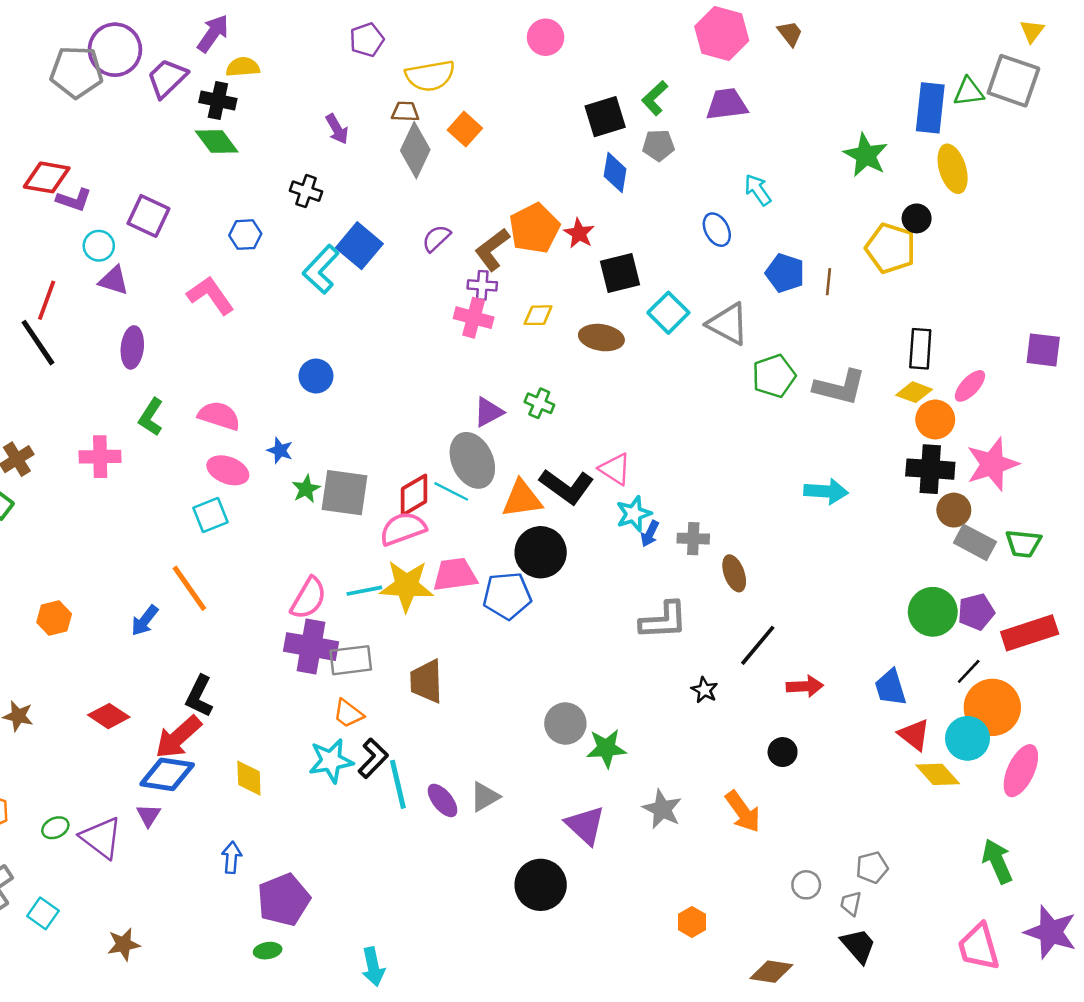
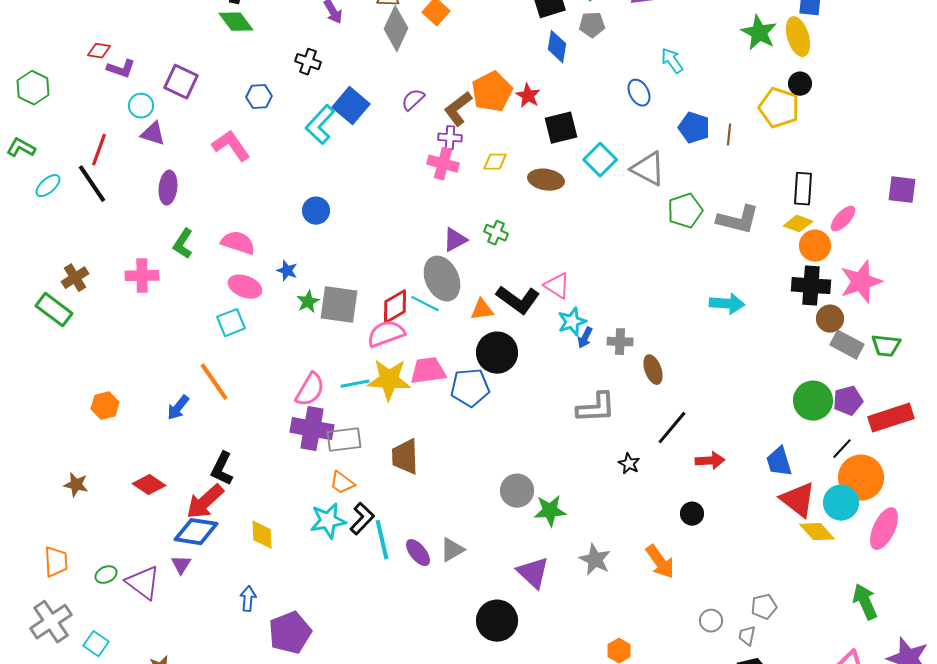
yellow ellipse: (953, 169) -> (798, 37), moved
red diamond: (47, 177) -> (99, 51), size x0.6
orange triangle: (522, 499) -> (482, 310), size x0.7
red triangle: (914, 735) -> (798, 500), size x1.4

